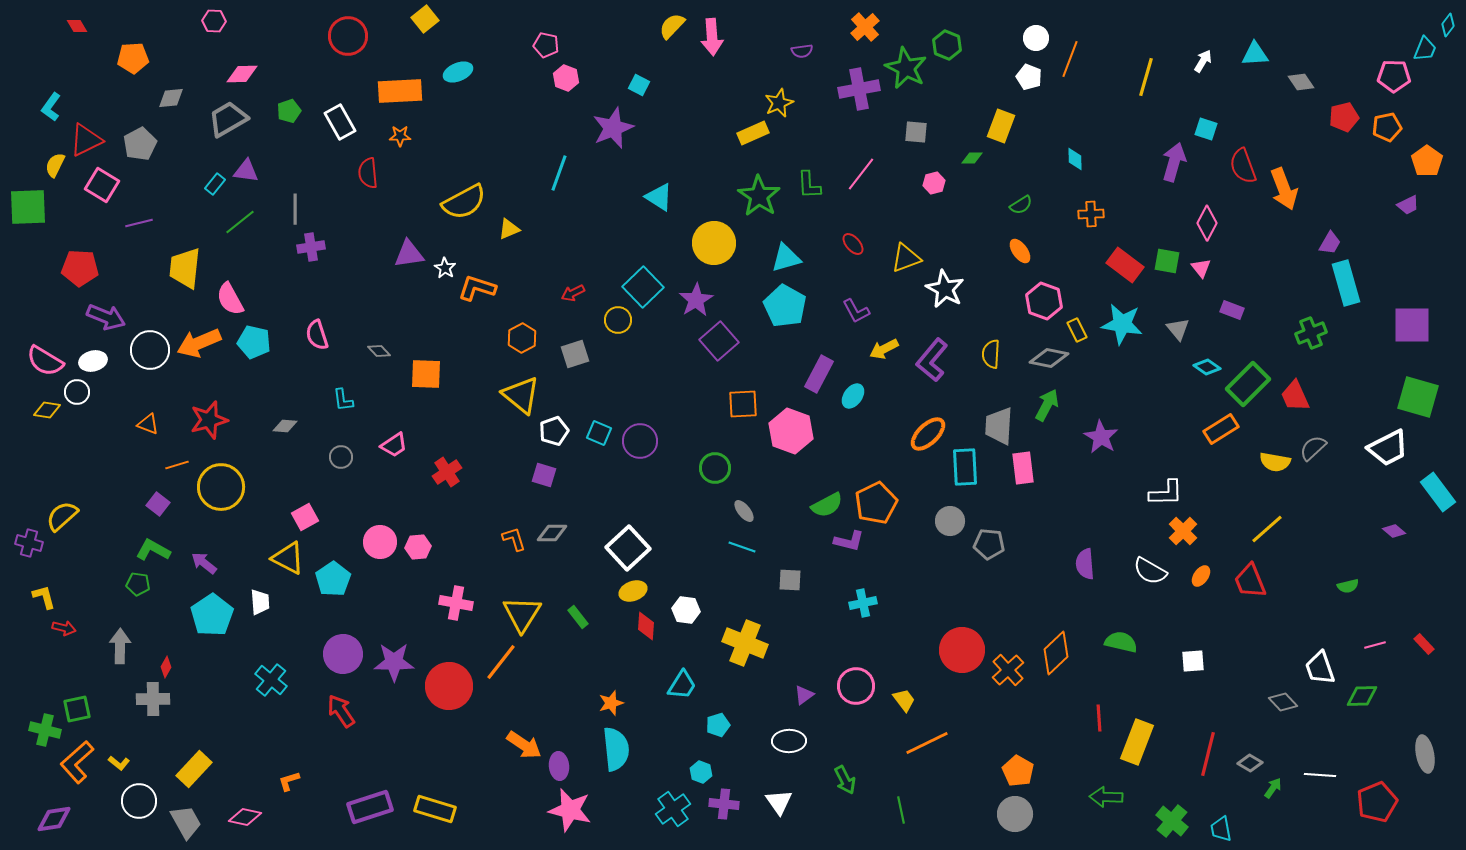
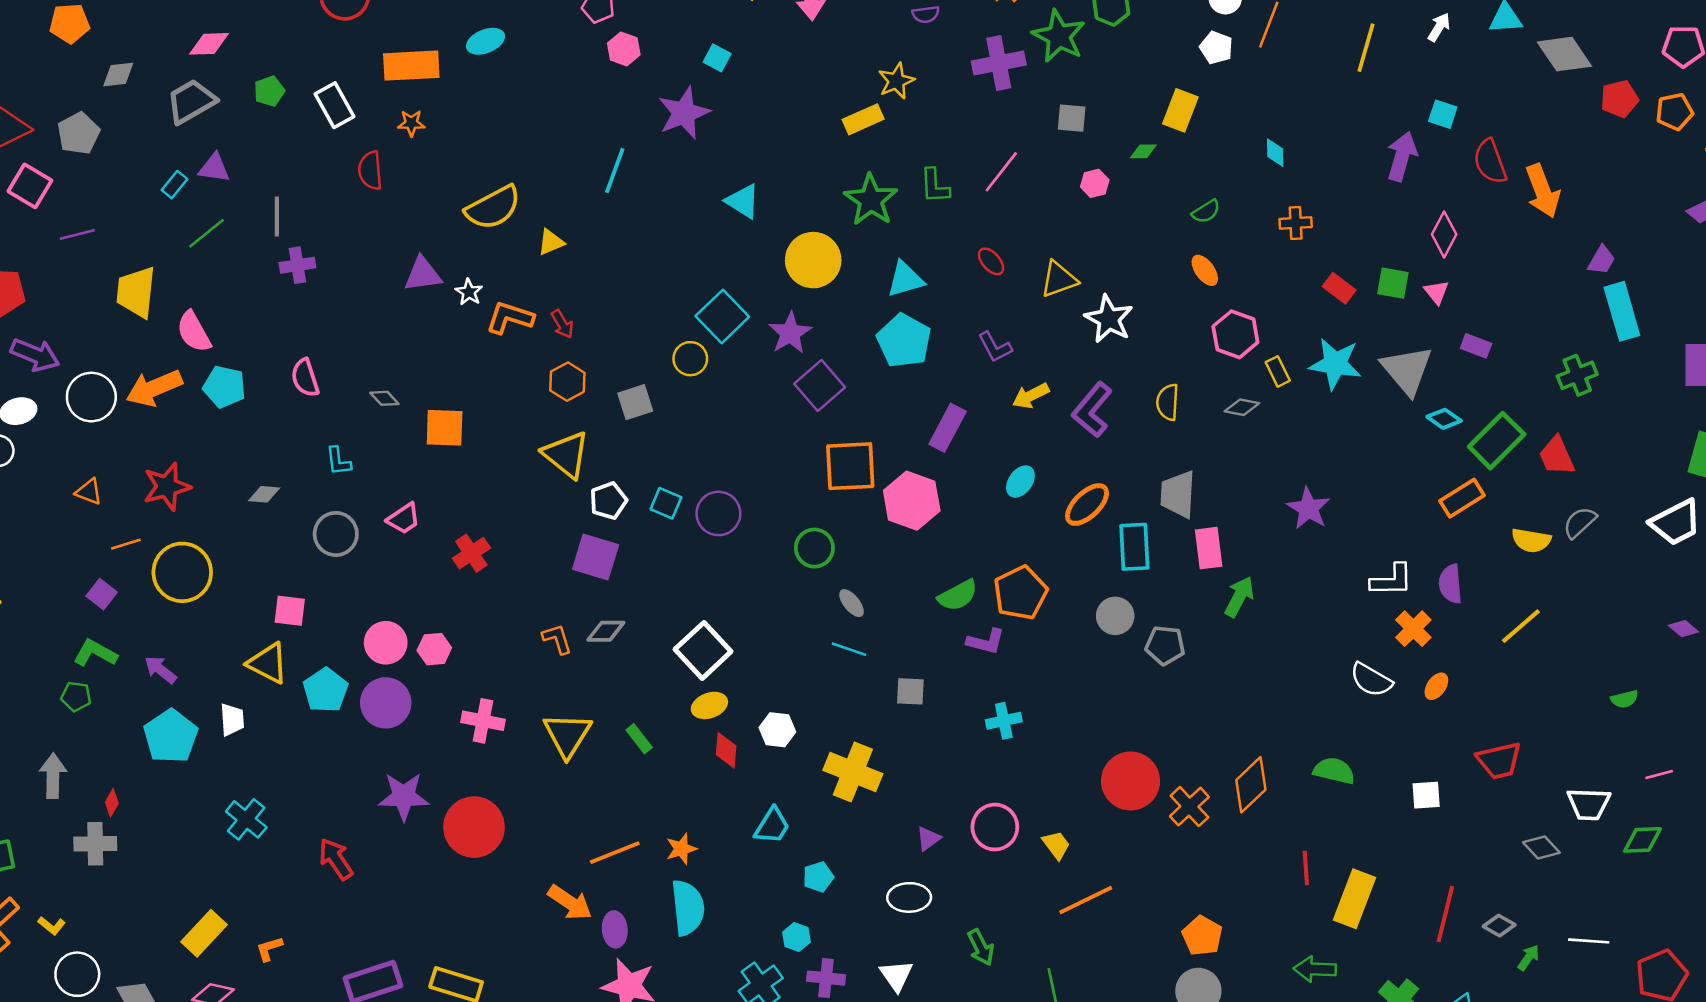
gray diamond: (1301, 82) -> (1564, 54), size x1.6
red rectangle: (1125, 265) -> (1339, 288), size x0.7
red arrow: (573, 293) -> (562, 324), moved, turned -95
gray triangle: (1178, 329) -> (1407, 370), size x1.8
gray diamond: (1049, 358) -> (1242, 407), size x0.7
cyan ellipse: (853, 396) -> (1020, 481), moved
orange square: (743, 404) -> (850, 466), size x1.4
green arrow: (1047, 405) -> (1239, 597), moved
gray circle: (341, 457) -> (336, 534), size x1.5
purple square: (544, 475) -> (596, 557), size x1.5
pink square: (305, 517) -> (290, 611), turned 36
purple semicircle: (1085, 564) -> (1450, 584), moved
red trapezoid: (1250, 581) -> (1499, 760), moved, turned -81
purple circle: (343, 654) -> (386, 703), moved
orange line: (501, 662) -> (615, 853), moved, turned 30
white trapezoid: (1320, 668) -> (1589, 804), turned -69
yellow rectangle: (194, 769) -> (204, 933), moved

